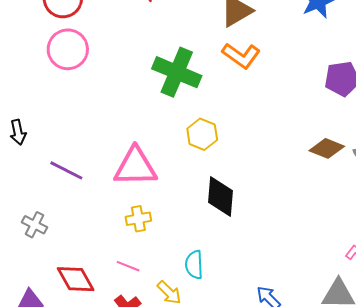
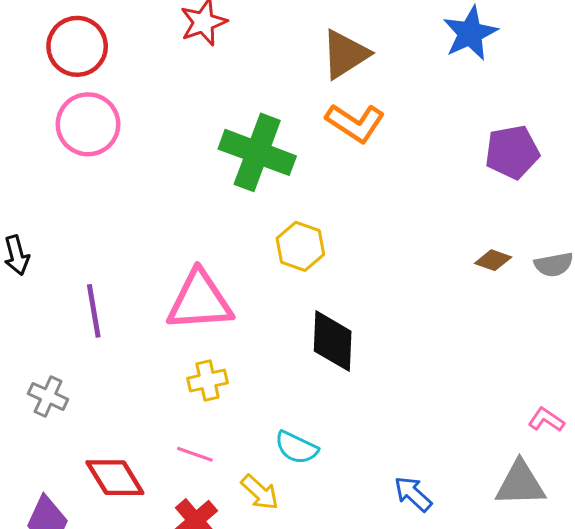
brown diamond: (327, 148) -> (493, 260), size x0.7
purple line: (66, 170) -> (94, 311), turned 56
cyan semicircle: (194, 265) -> (296, 448), turned -60

